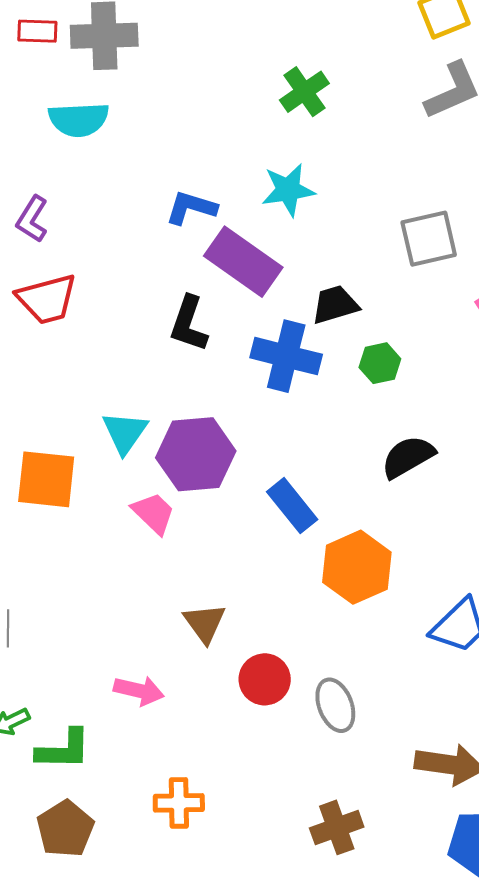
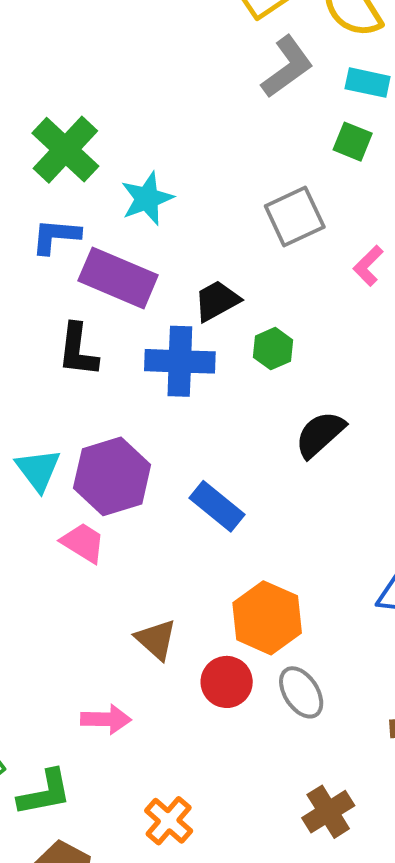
green cross: (304, 92) -> (65, 150), moved, size x1.4
orange hexagon: (357, 567) -> (267, 618), moved
orange cross: (179, 803) -> (169, 821), turned -36

